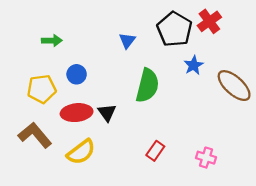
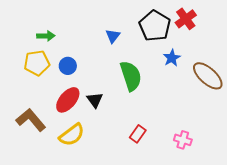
green semicircle: (147, 86) -> (131, 76), turned -32
yellow pentagon: (42, 89) -> (37, 63), moved
red ellipse: (77, 113) -> (68, 100), turned -44

